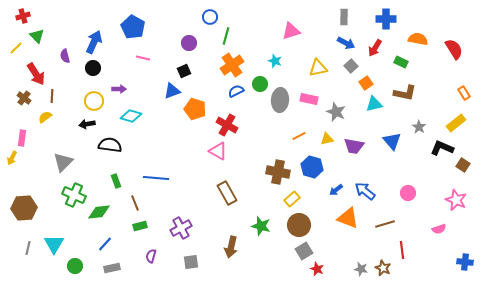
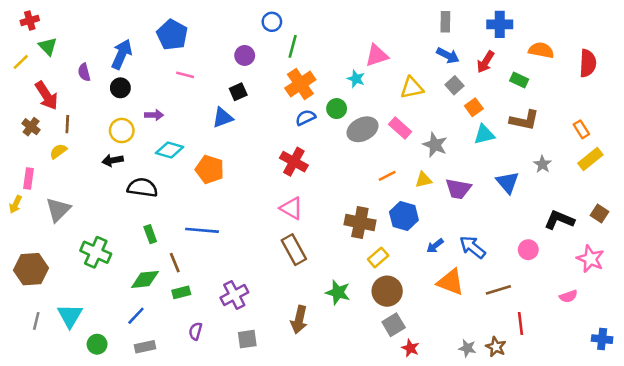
pink triangle: (291, 31) -> (377, 55), moved
red semicircle: (454, 49) -> (588, 63), turned 35
orange rectangle: (464, 93) -> (581, 129), moved
pink rectangle: (309, 99) -> (400, 128), turned 30
gray ellipse: (280, 100) -> (362, 129), turned 60
orange pentagon: (195, 109) -> (210, 169), moved
black L-shape: (442, 148) -> (559, 220), moved
pink triangle: (218, 151) -> (291, 208), moved
gray triangle: (63, 162) -> (58, 210), moved
green diamond: (99, 212) -> (145, 279), moved

